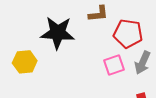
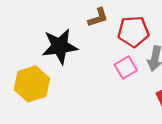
yellow hexagon: (25, 62) -> (32, 84), size x1.4

